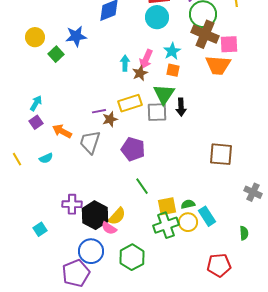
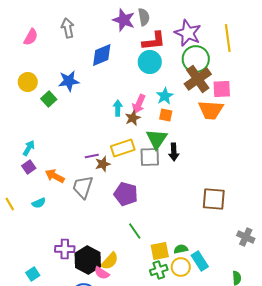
brown cross: (205, 34) -> (198, 79), turned 32
green cross: (166, 225) -> (159, 270), size x0.7

